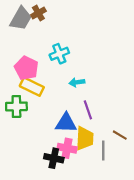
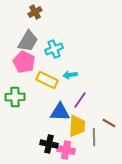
gray trapezoid: (21, 19) -> (28, 41), moved
yellow rectangle: (32, 87) -> (47, 80), moved
purple line: (88, 110) -> (80, 100), turned 54
pink cross: (67, 148) -> (66, 150), moved

